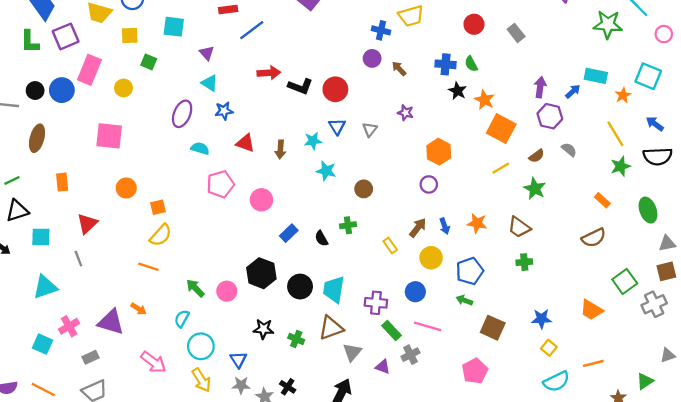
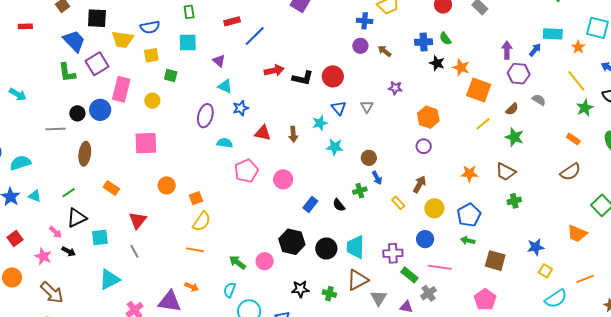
orange rectangle: (62, 182) -> (111, 188), turned -42
blue arrow: (445, 226) -> (377, 178), moved

